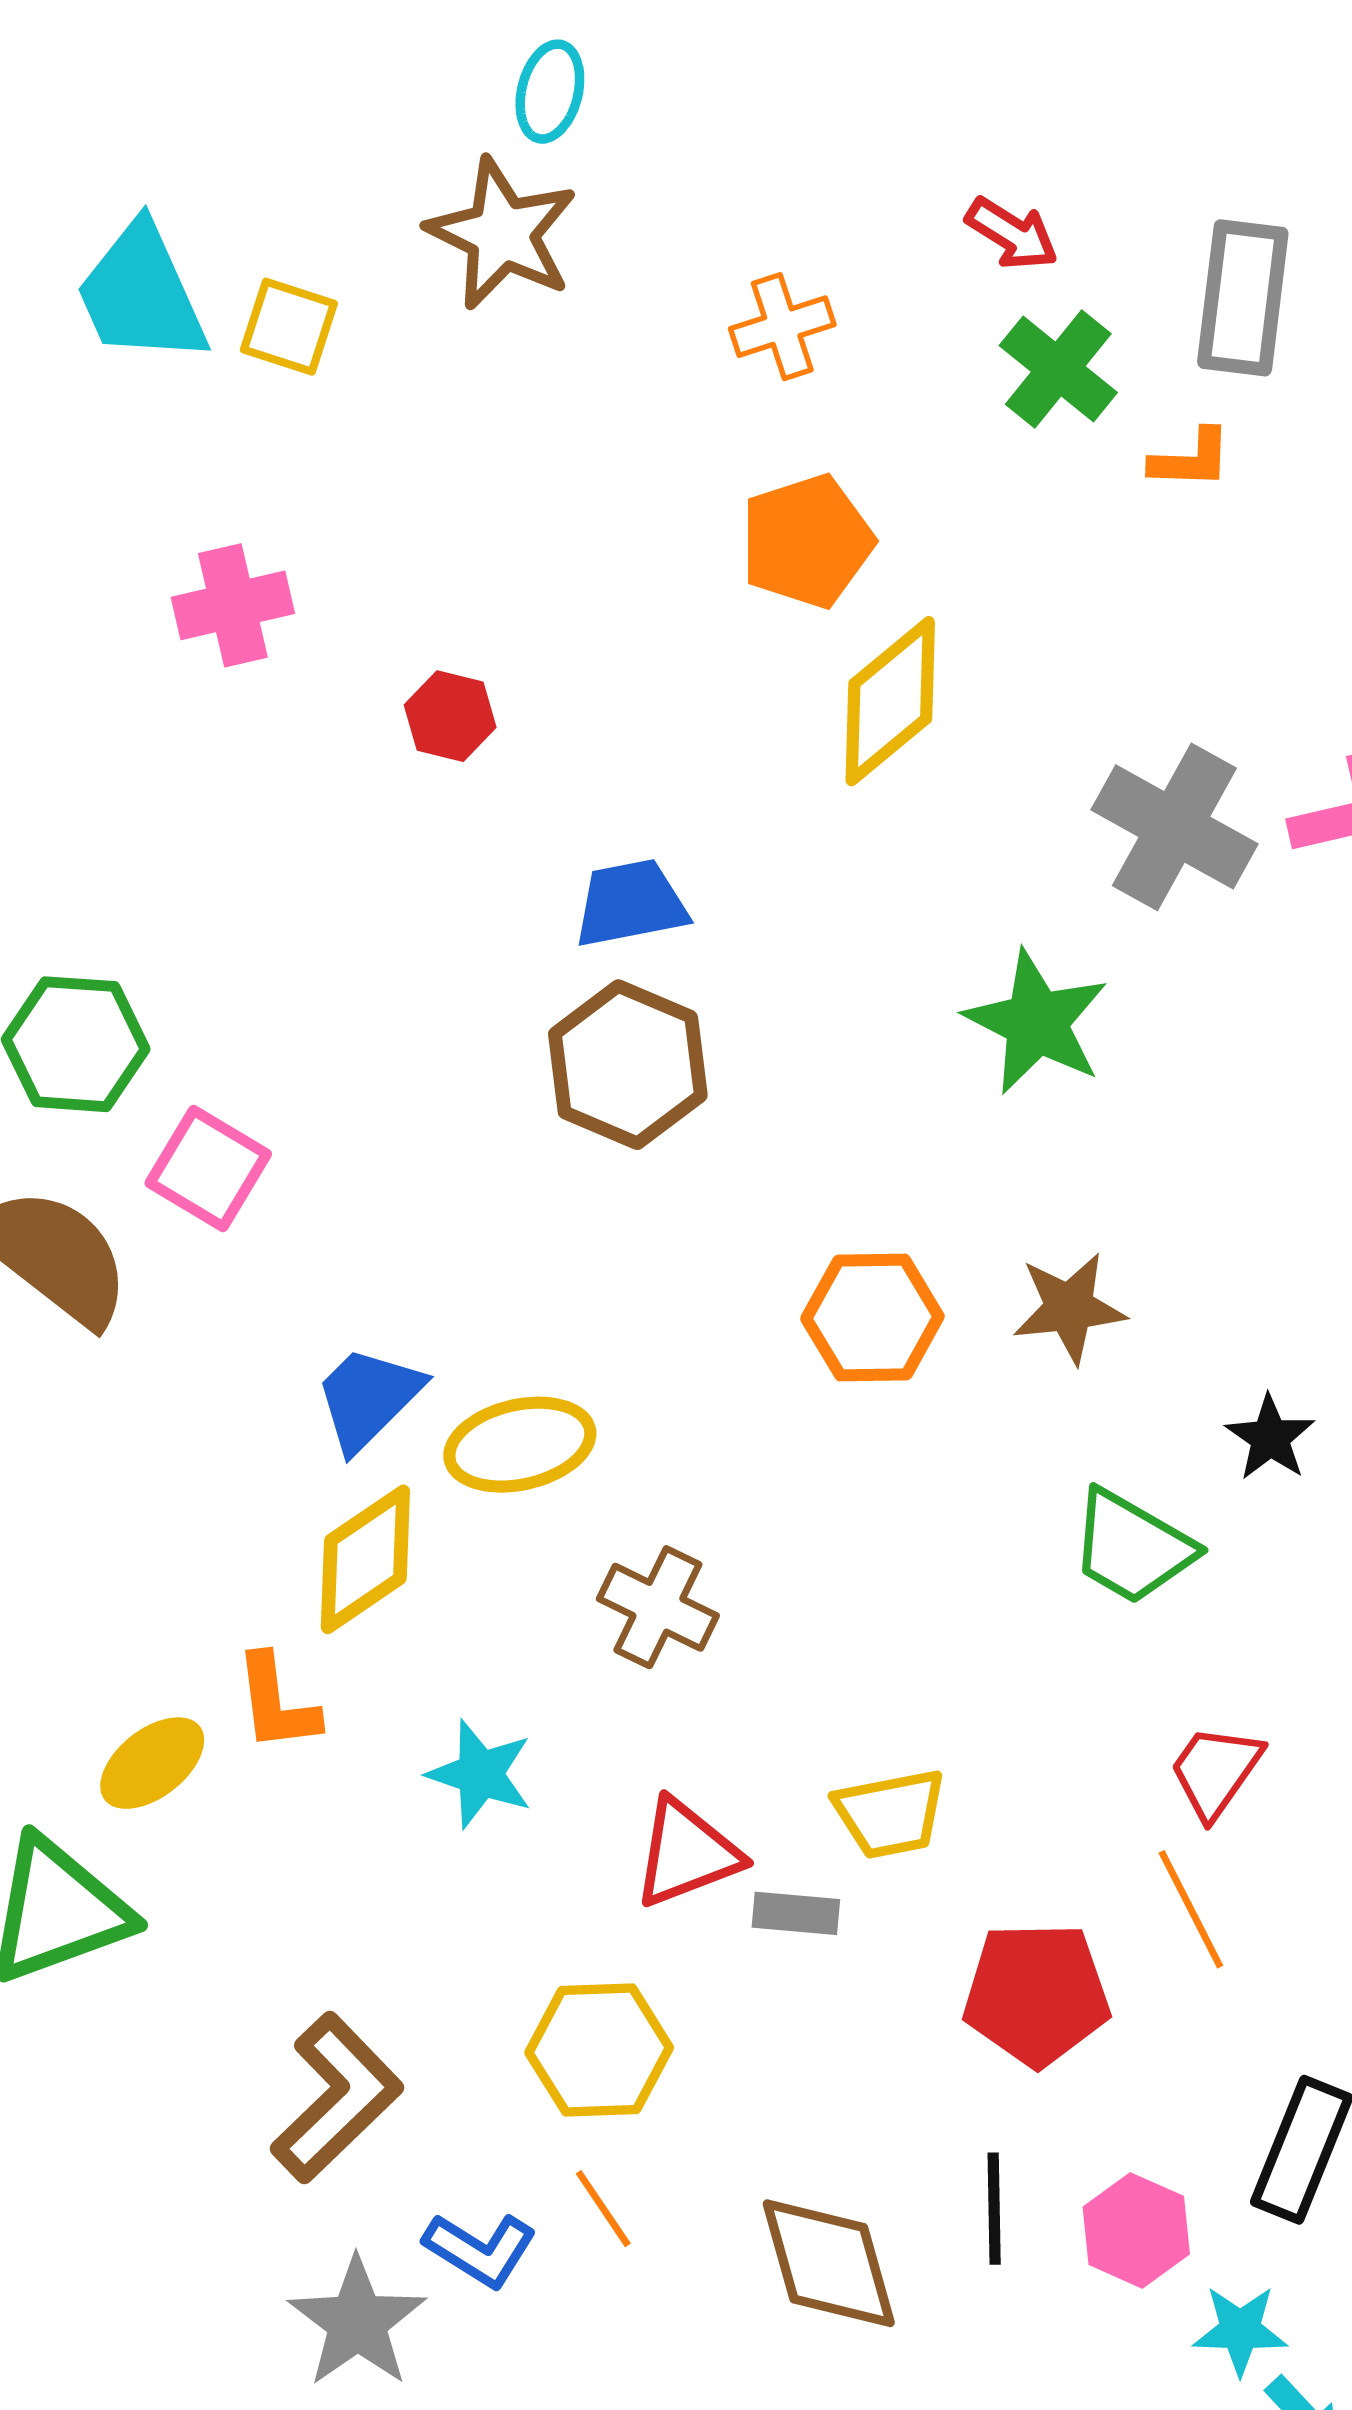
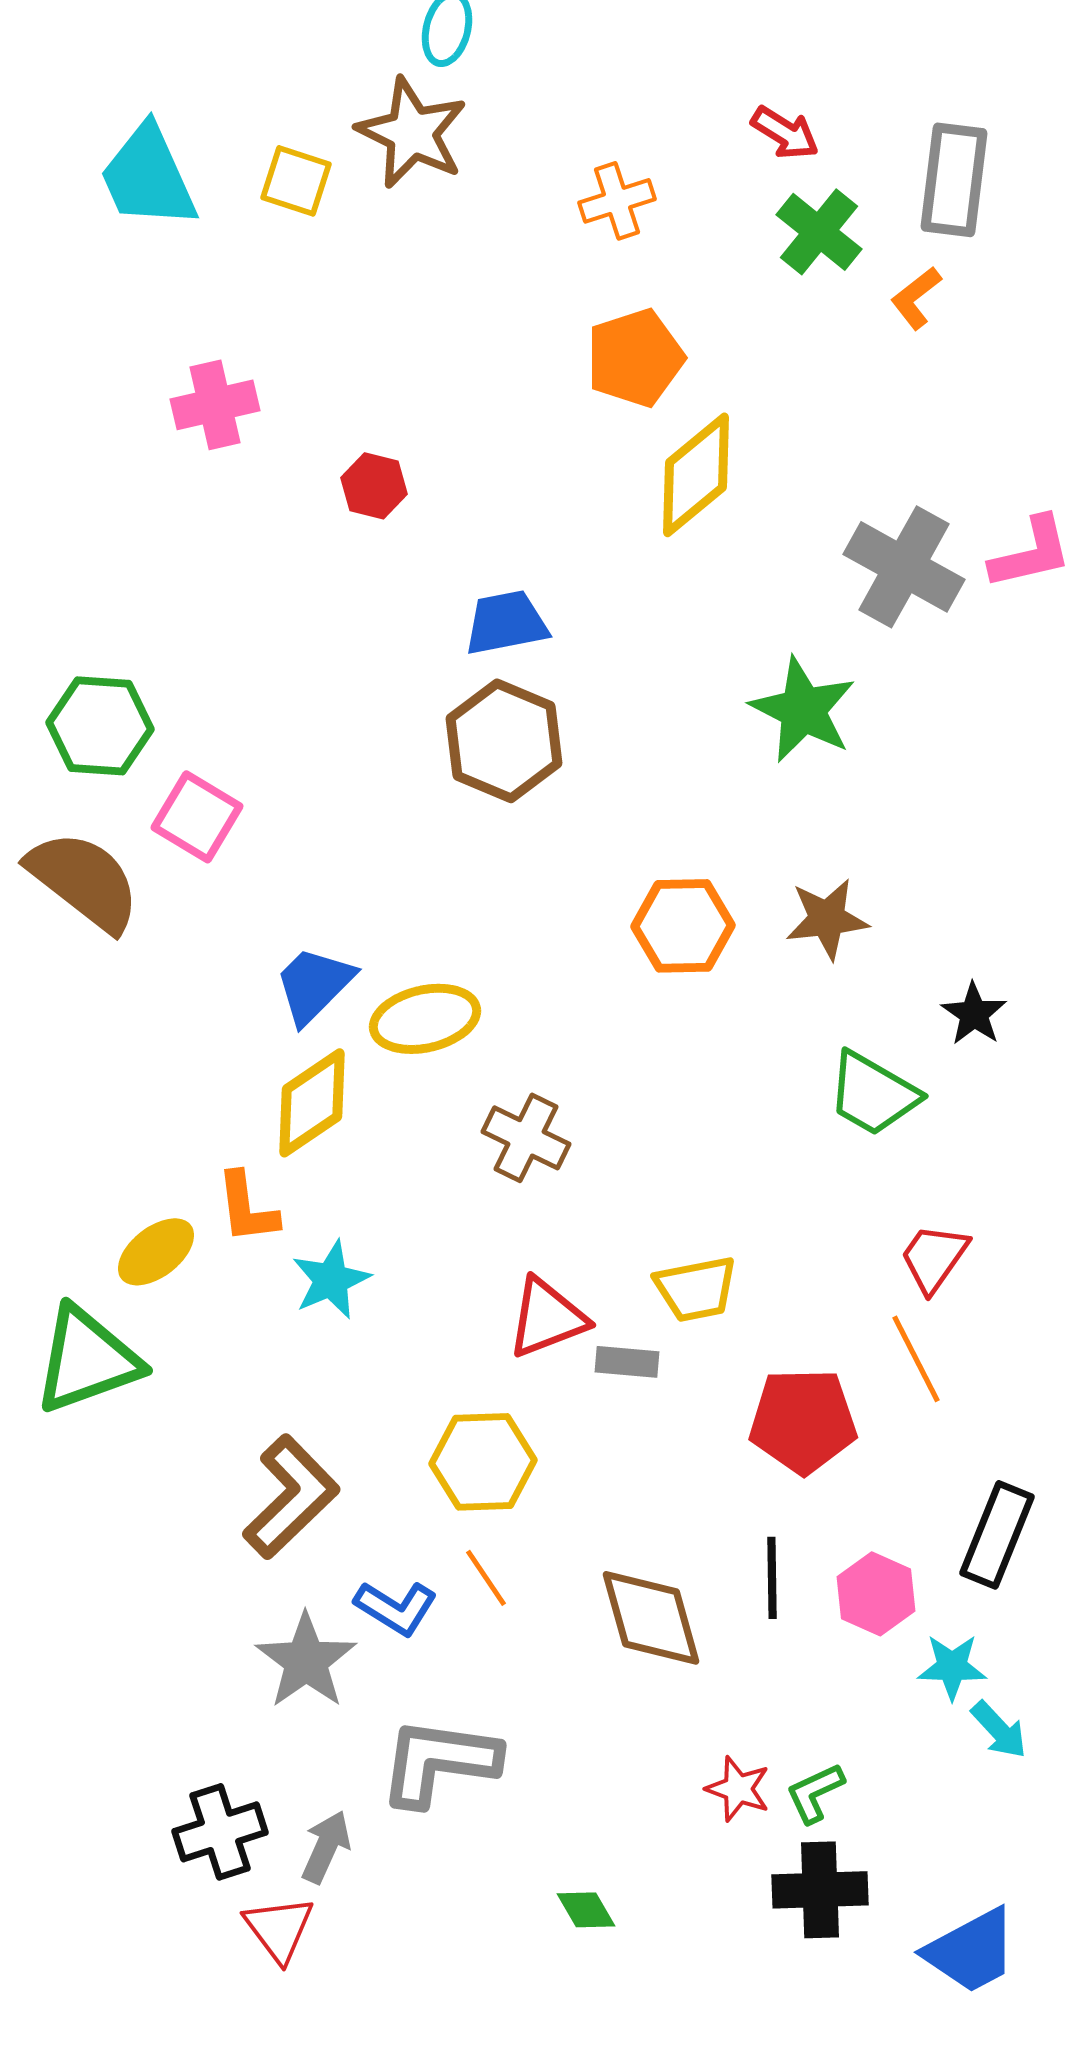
yellow square: (289, 327) -> (296, 181), moved
orange L-shape: (1191, 459) -> (916, 298), turned 140
cyan star: (480, 1774) -> (331, 1280), moved, turned 30

